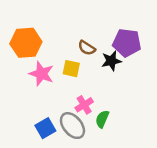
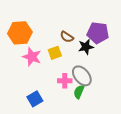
yellow square: (71, 69) -> (55, 53), turned -32
pink cross: (84, 105) -> (65, 81), turned 32
gray ellipse: (72, 126) -> (82, 76), moved

